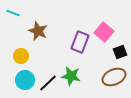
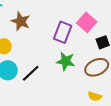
green star: (71, 76) -> (66, 61), moved

